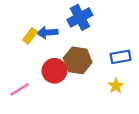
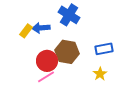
blue cross: (80, 17) -> (69, 15), turned -30
pink line: (20, 89) -> (46, 77), moved

